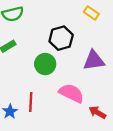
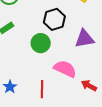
red line: (31, 102) -> (42, 89), moved

